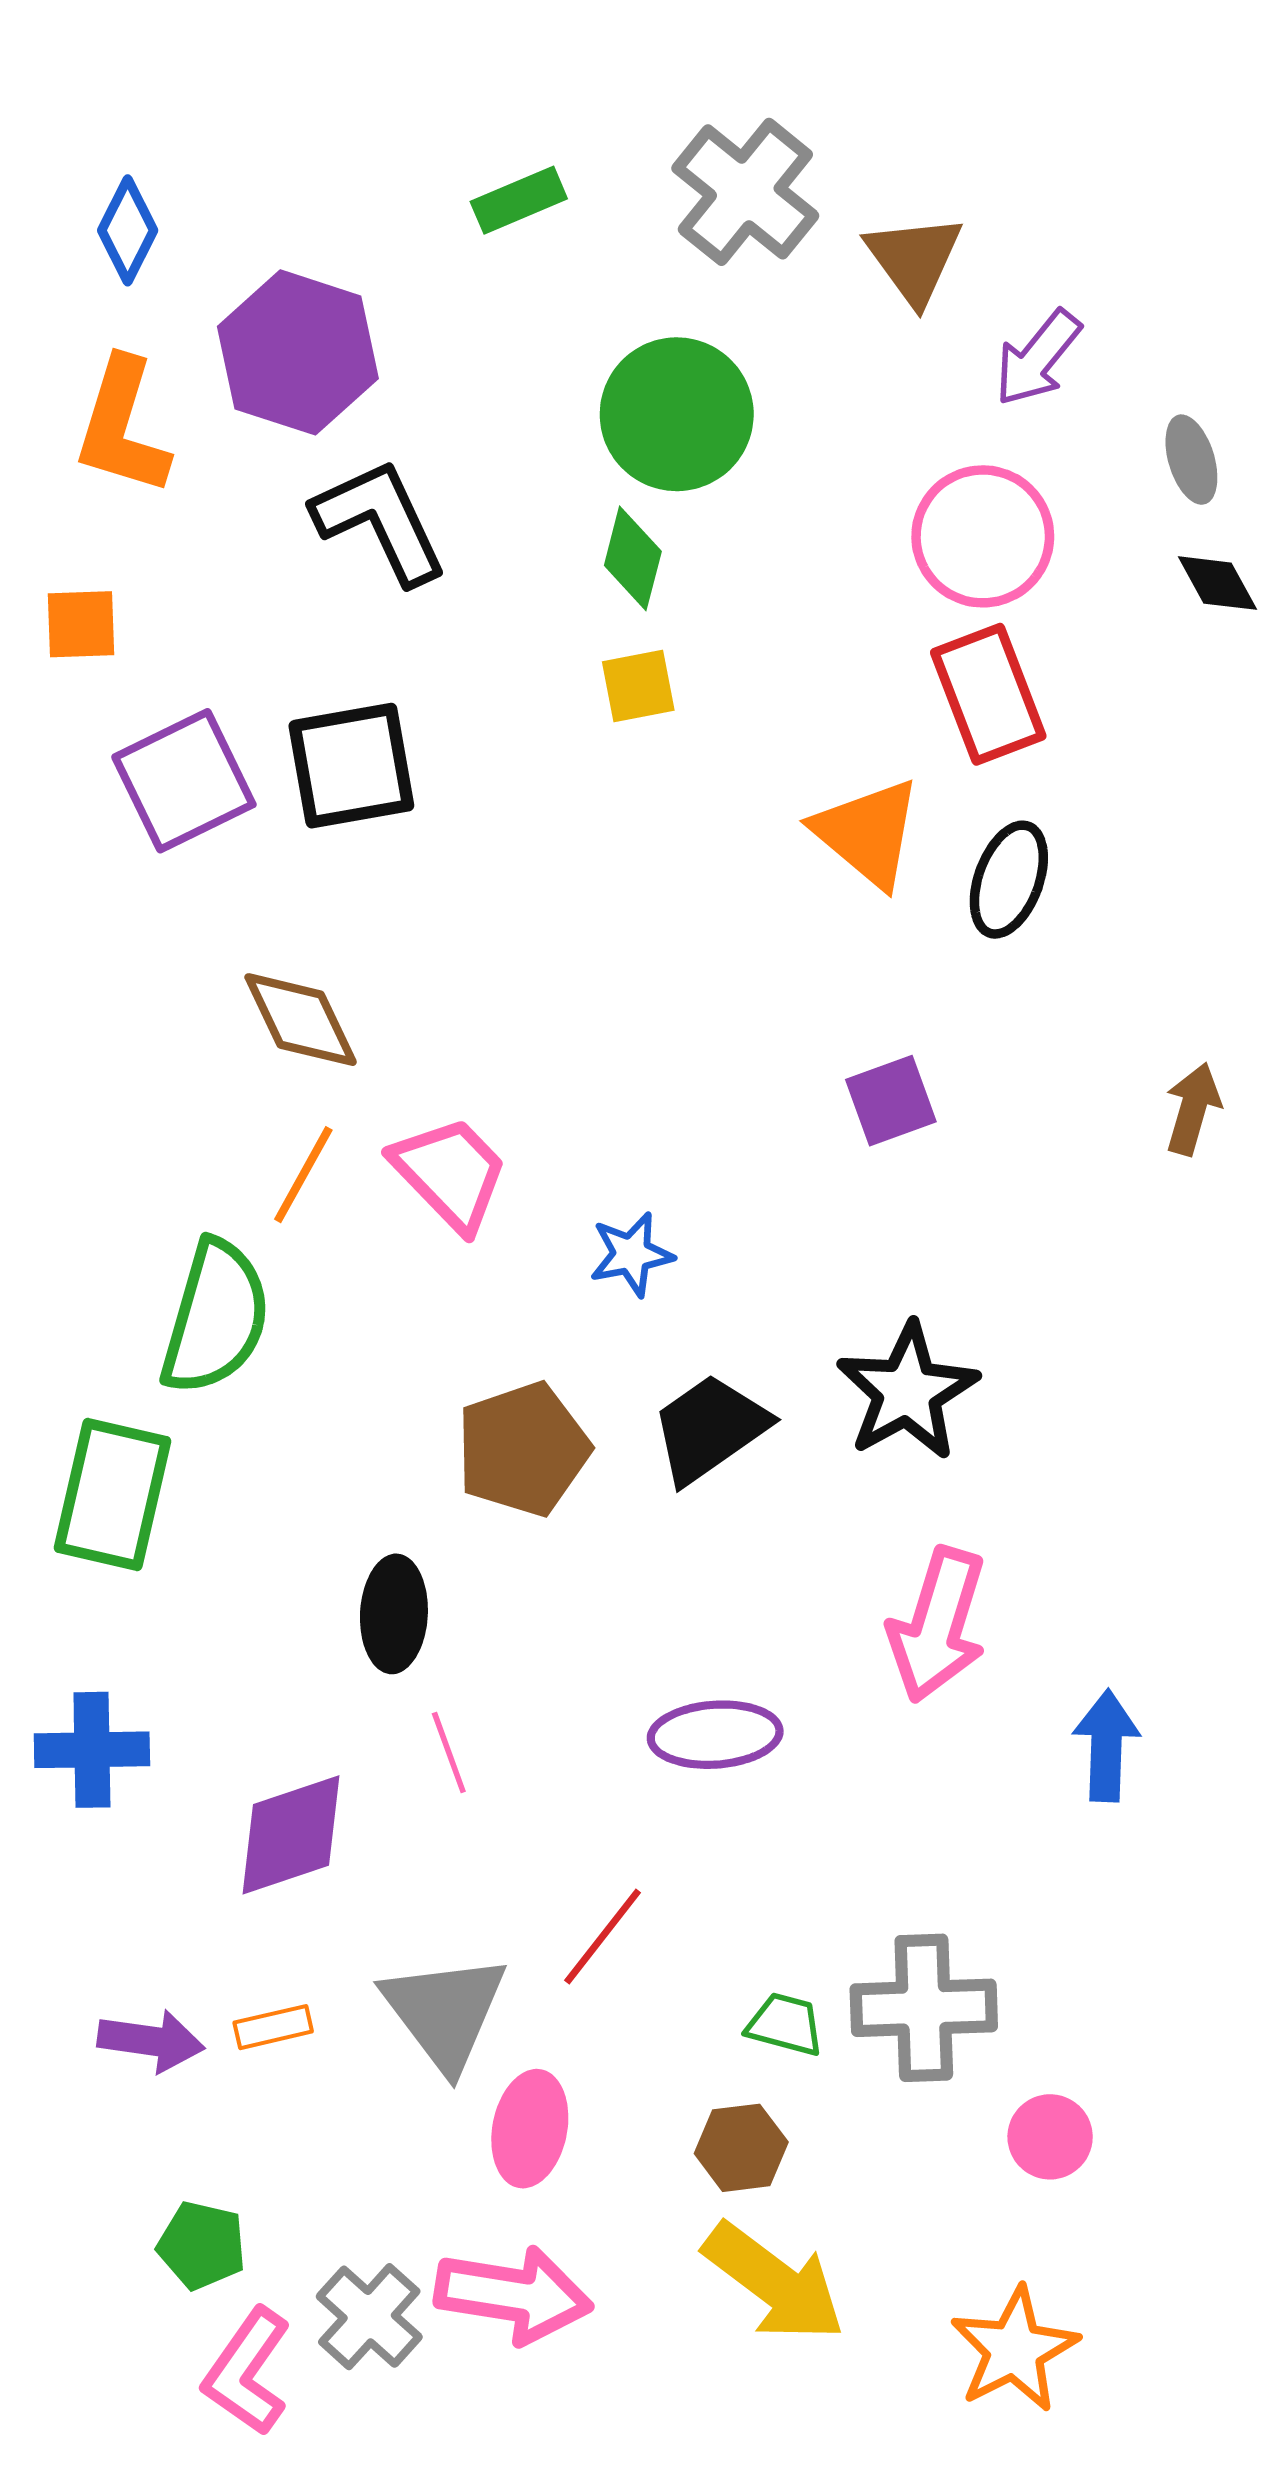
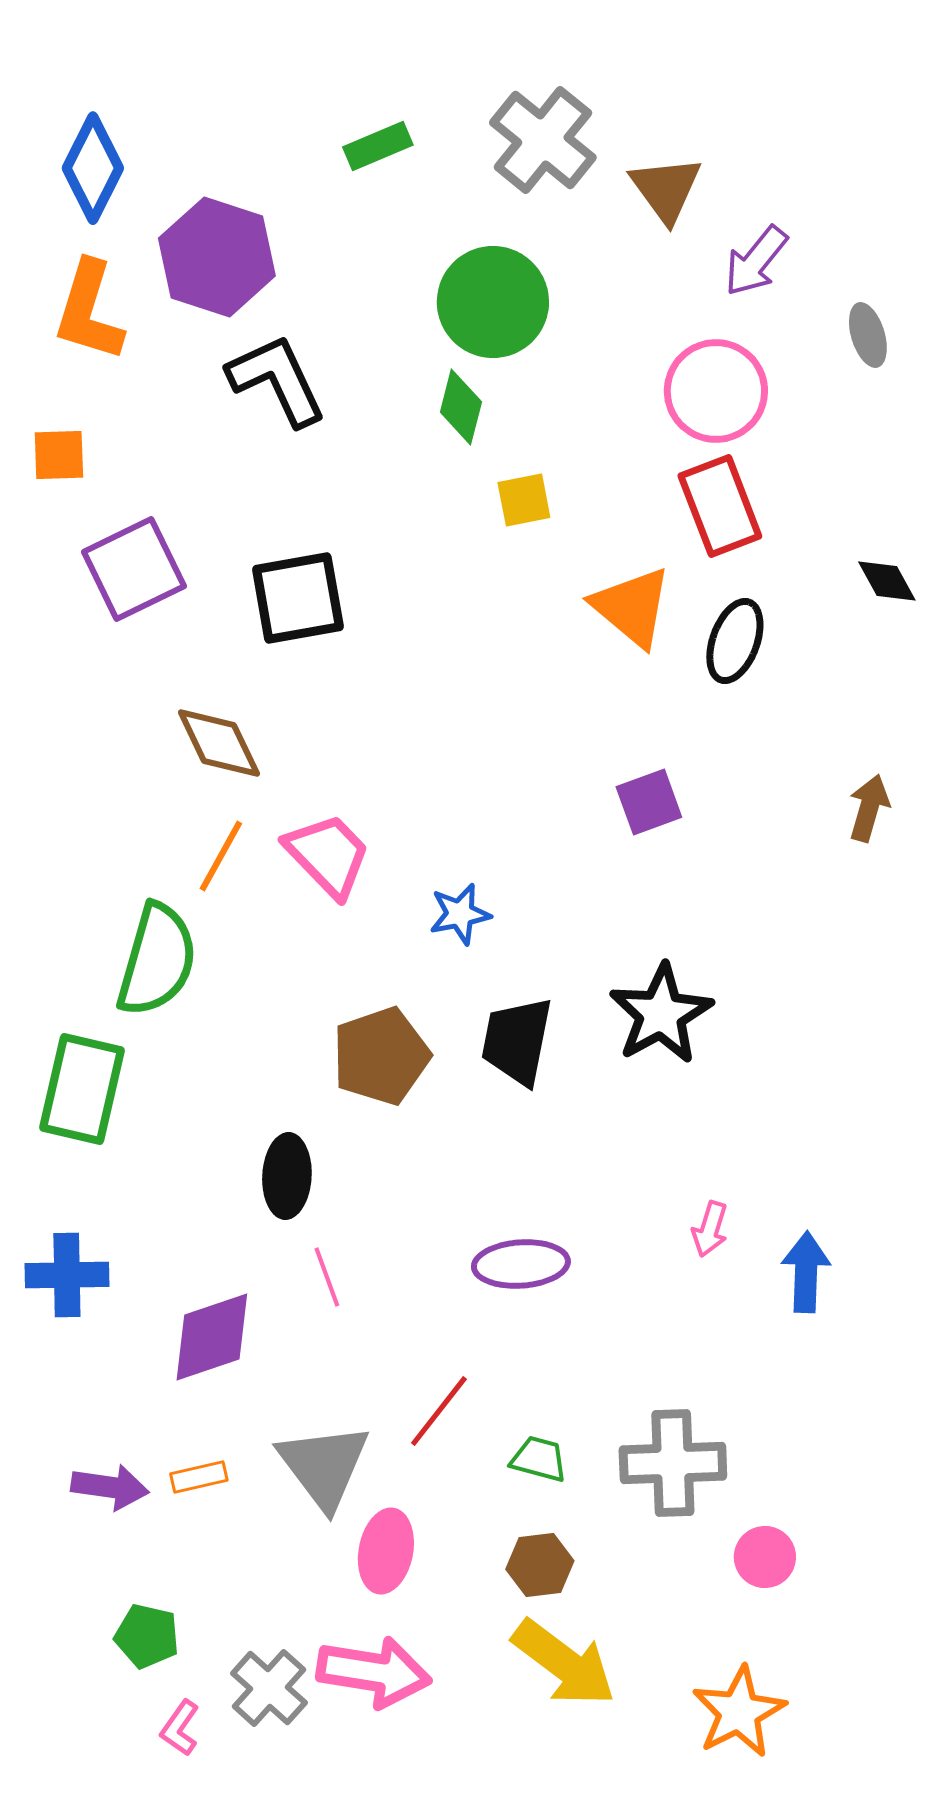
blue diamond: (128, 230) -> (93, 168), size x1.4
black diamond: (1217, 583) -> (887, 581), moved
yellow square: (638, 686) -> (524, 500), moved
black square: (351, 766) -> (298, 598), moved
black trapezoid: (710, 1429) -> (517, 1041), turned -44
pink arrow: (937, 1625) -> (710, 1229), moved, size x0.5
green trapezoid: (785, 2024) -> (539, 1459), moved
pink L-shape: (247, 2372) -> (180, 1728), size x0.6

